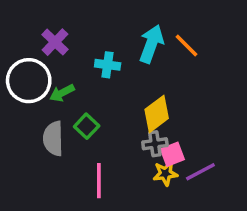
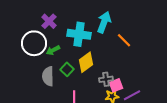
orange line: (186, 46) -> (124, 40), moved
cyan cross: (108, 65) -> (79, 34), size x1.6
yellow diamond: (157, 114) -> (86, 62), moved

